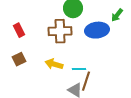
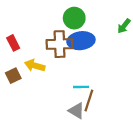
blue ellipse: (97, 30) -> (81, 41), moved
yellow arrow: (54, 64) -> (35, 66), moved

